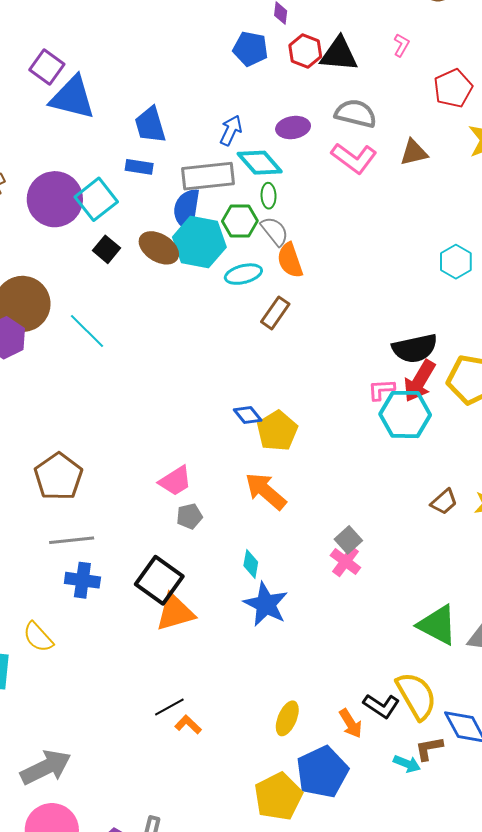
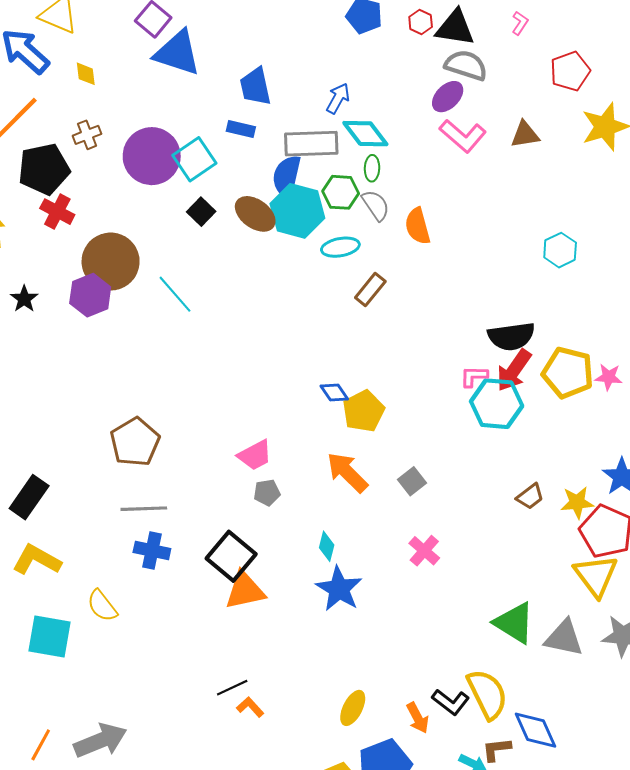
red hexagon: (305, 51) -> (421, 22), size x0.7
gray semicircle: (356, 113) -> (466, 65), moved
purple ellipse: (293, 128) -> (448, 97), moved, turned -40
orange semicircle: (290, 260) -> (418, 226), moved
gray square: (348, 540) -> (412, 481), moved

